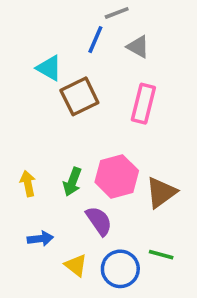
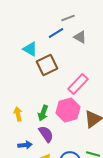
blue line: (95, 40) -> (56, 33), turned 35
pink rectangle: (143, 104) -> (78, 84), moved, turned 30
purple semicircle: (99, 221) -> (46, 134), moved

